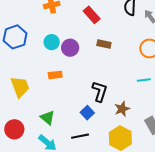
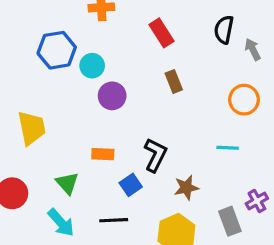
blue hexagon: (15, 37) -> (57, 50), moved
brown rectangle: (104, 44) -> (174, 81), turned 48
purple circle: (70, 48) -> (112, 96), moved
orange rectangle: (55, 75) -> (103, 154), moved

